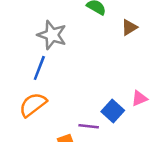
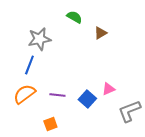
gray star: (52, 35) -> (39, 39), turned -30
purple line: (89, 126) -> (57, 95), moved

